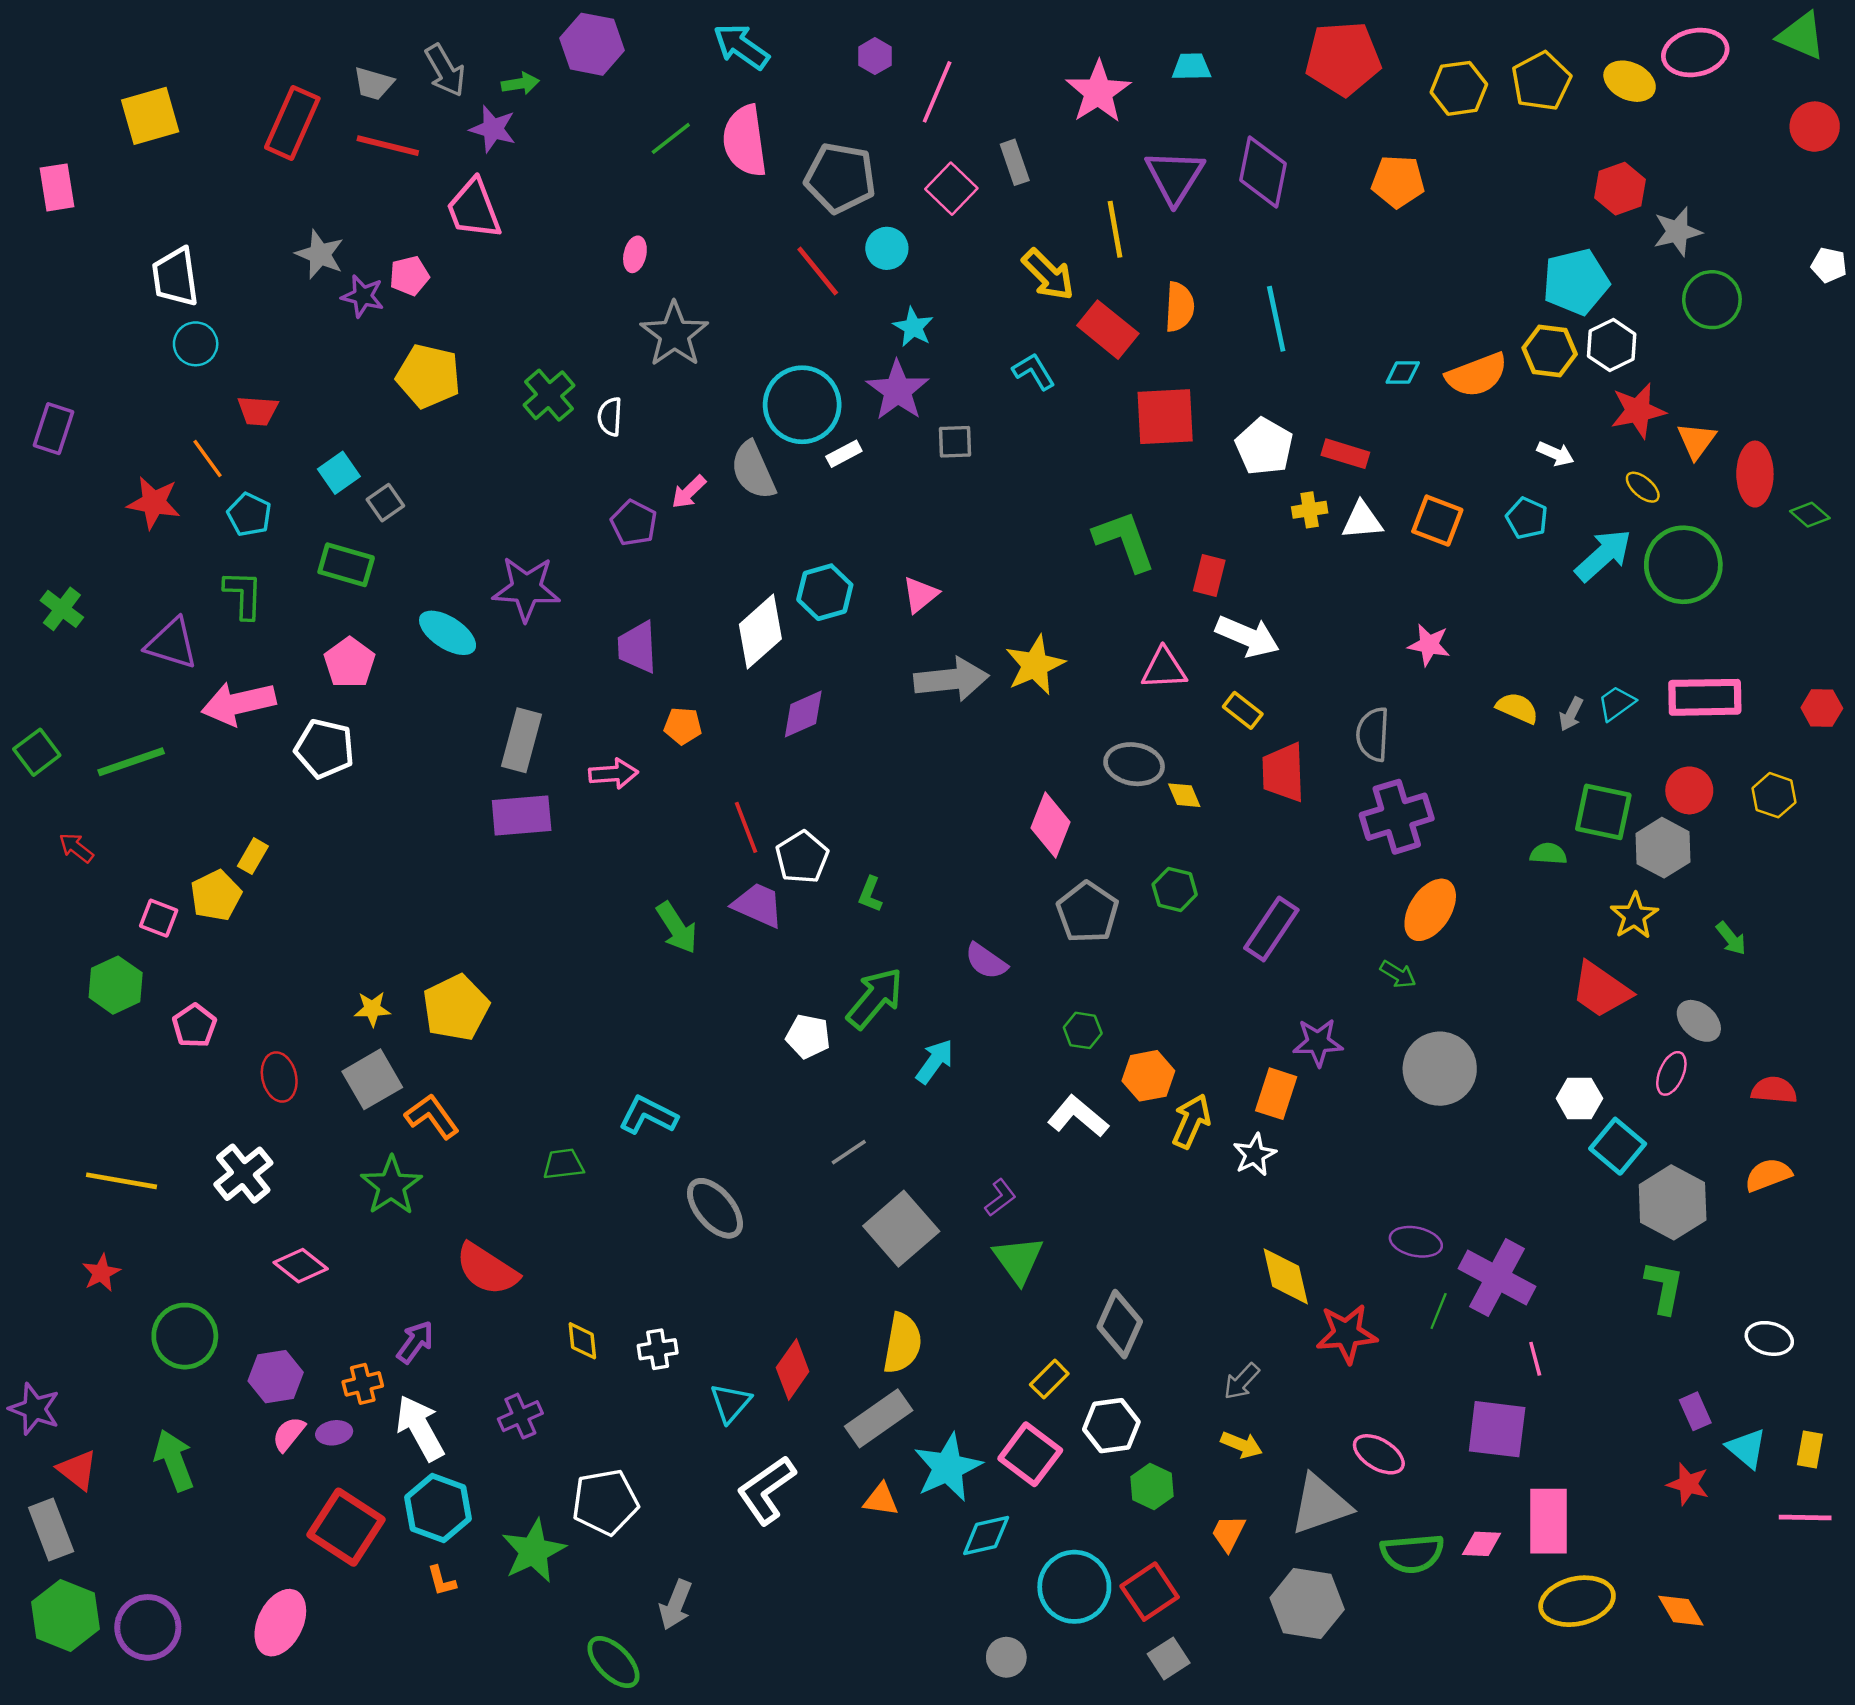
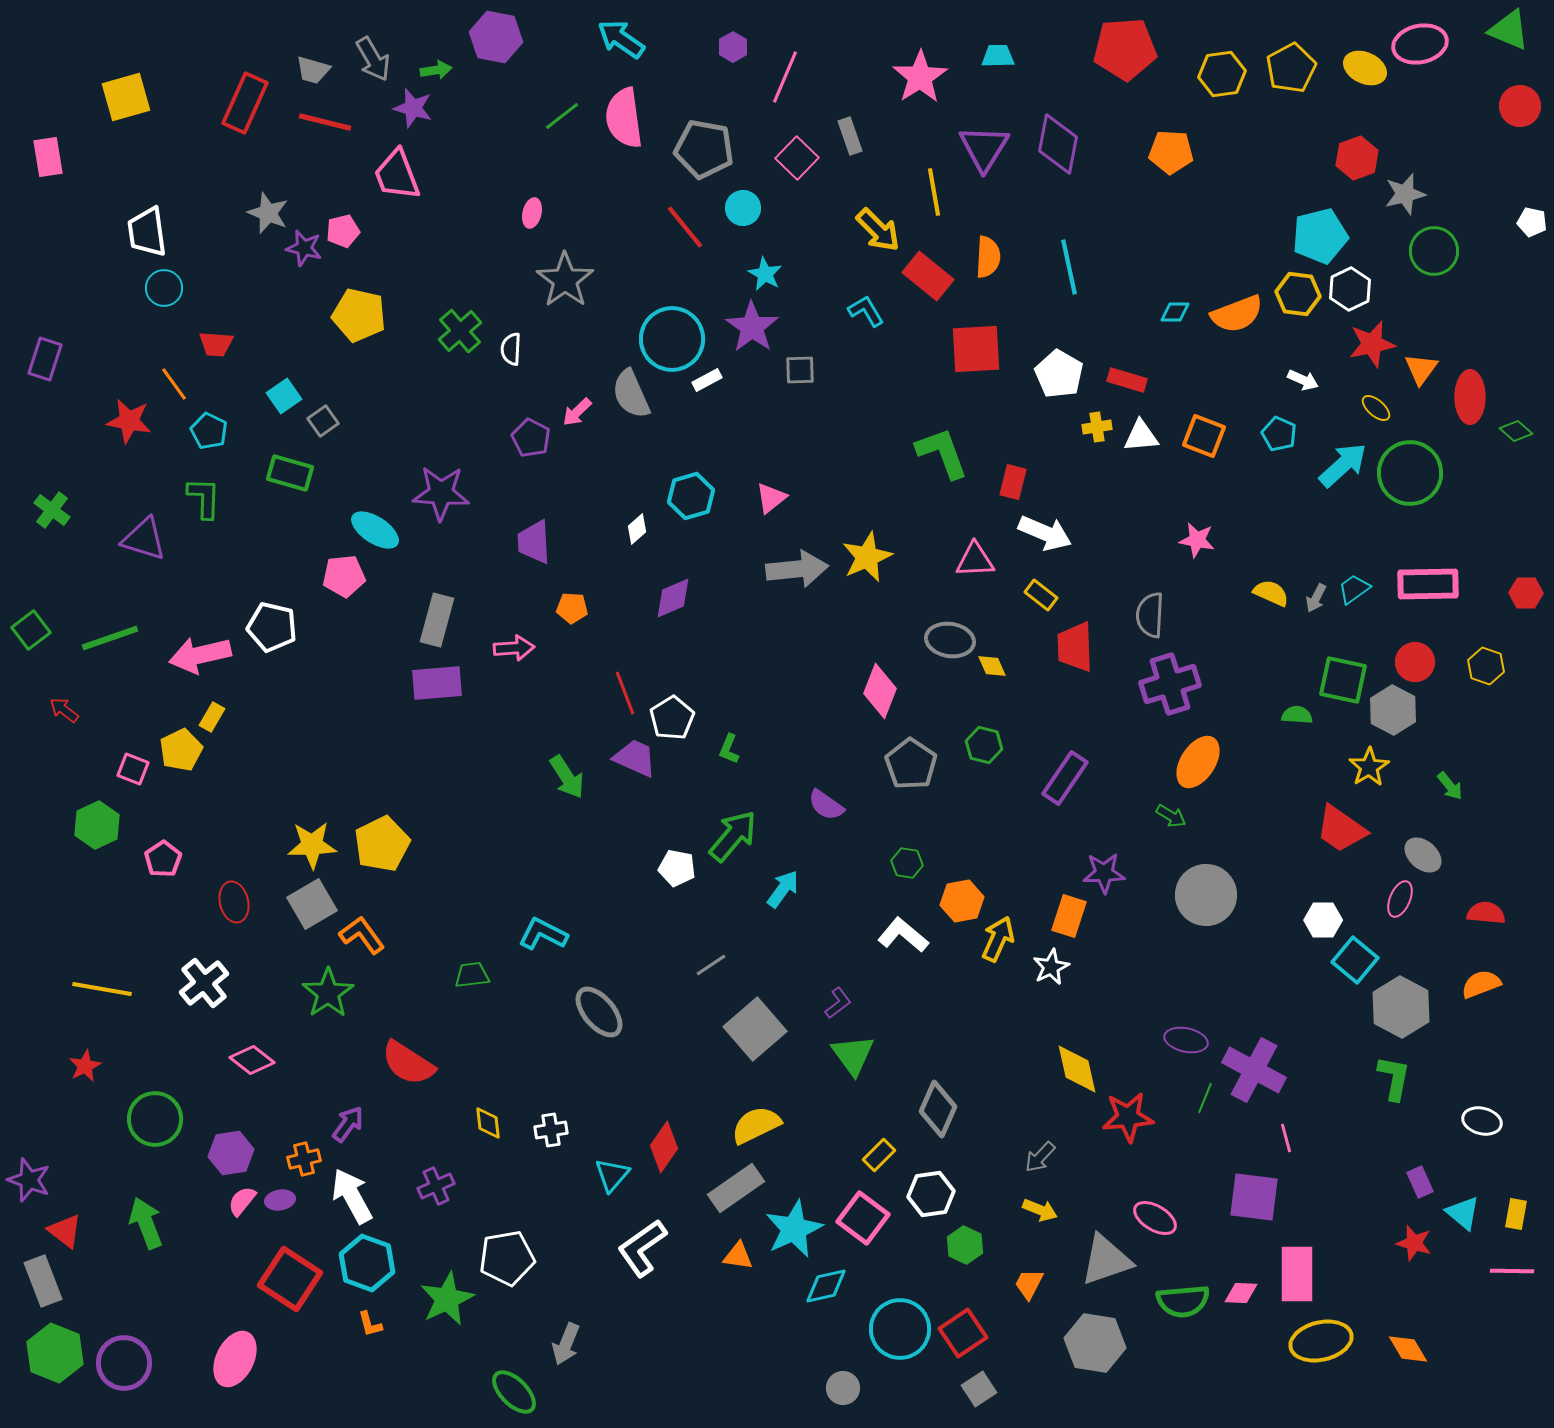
white diamond: (760, 632) -> (637, 529), size x0.5
pink pentagon: (350, 663) -> (344, 576), moved, turned 30
pink arrow: (239, 703) -> (200, 655), moved
yellow star: (372, 1009) -> (312, 845), size x1.6
yellow semicircle: (902, 1343) -> (756, 1125), turned -126

